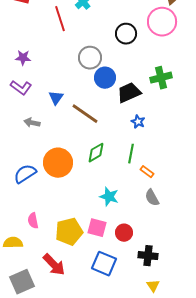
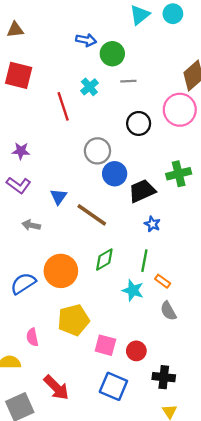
cyan star: (109, 197) -> (133, 290), moved
yellow pentagon: (69, 232) -> (73, 320), moved

